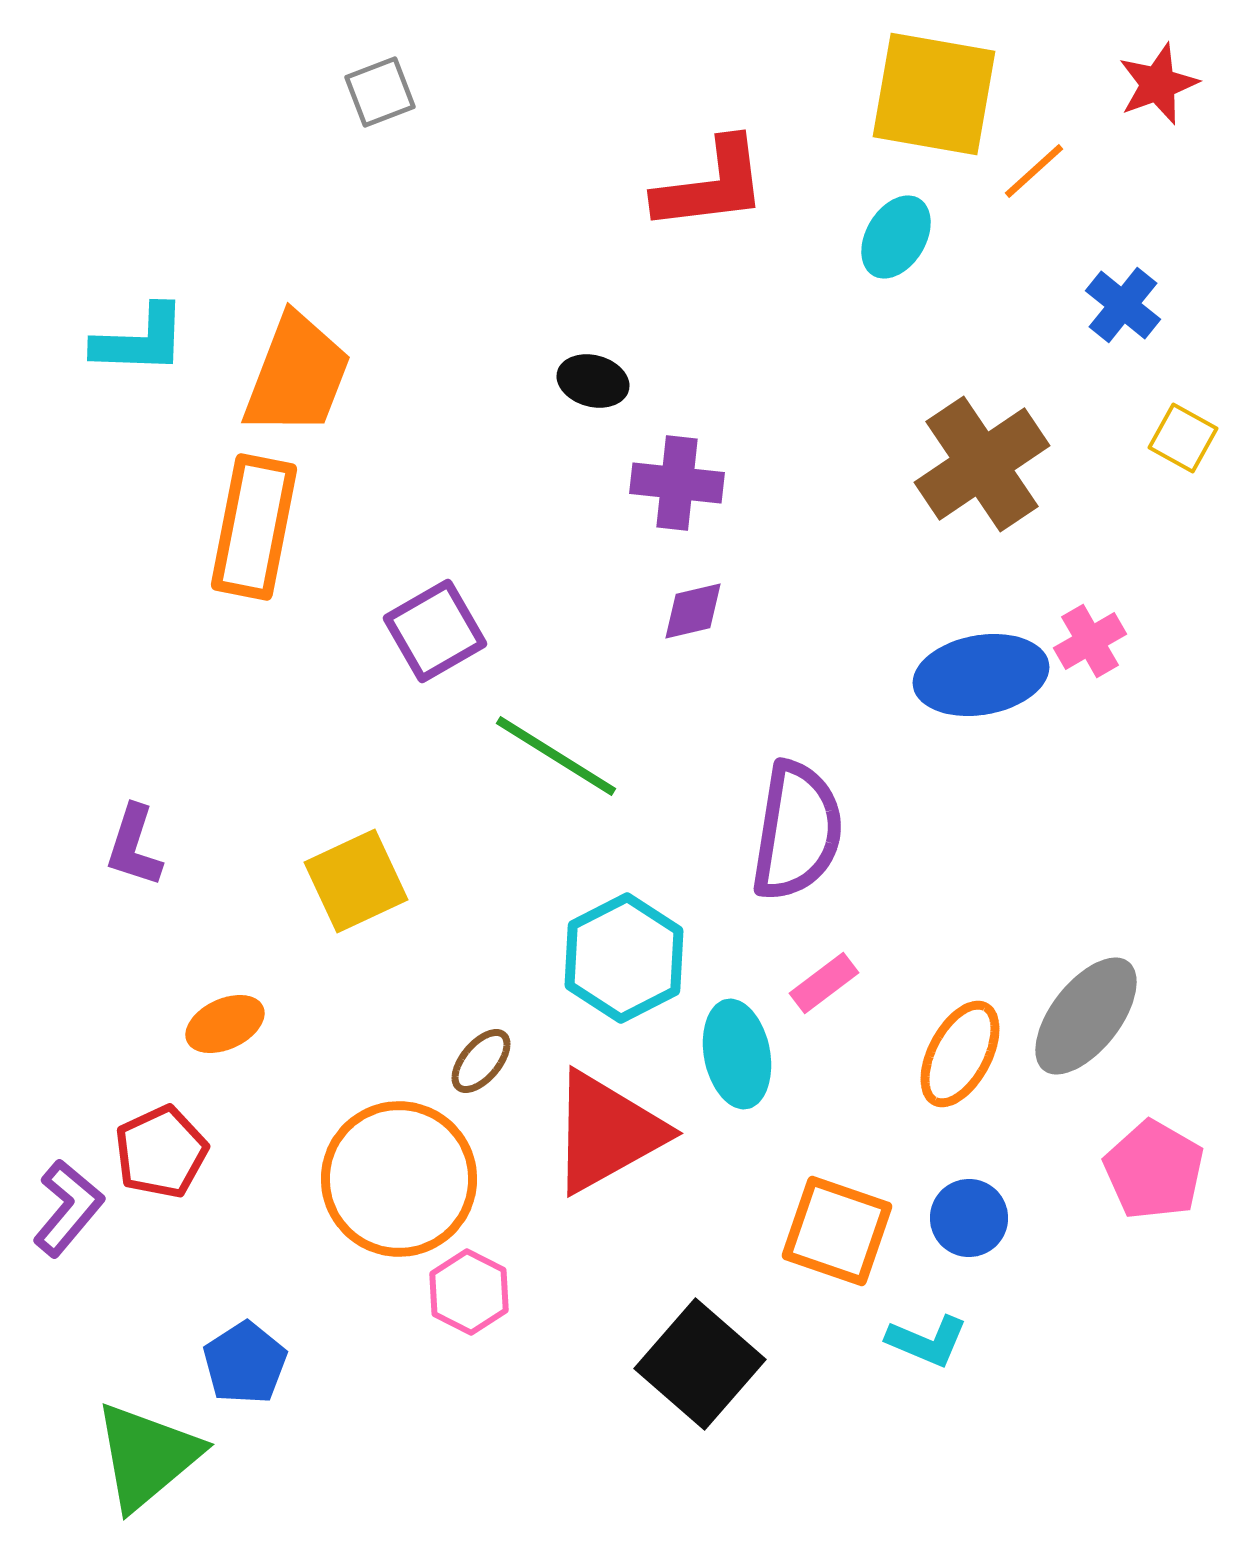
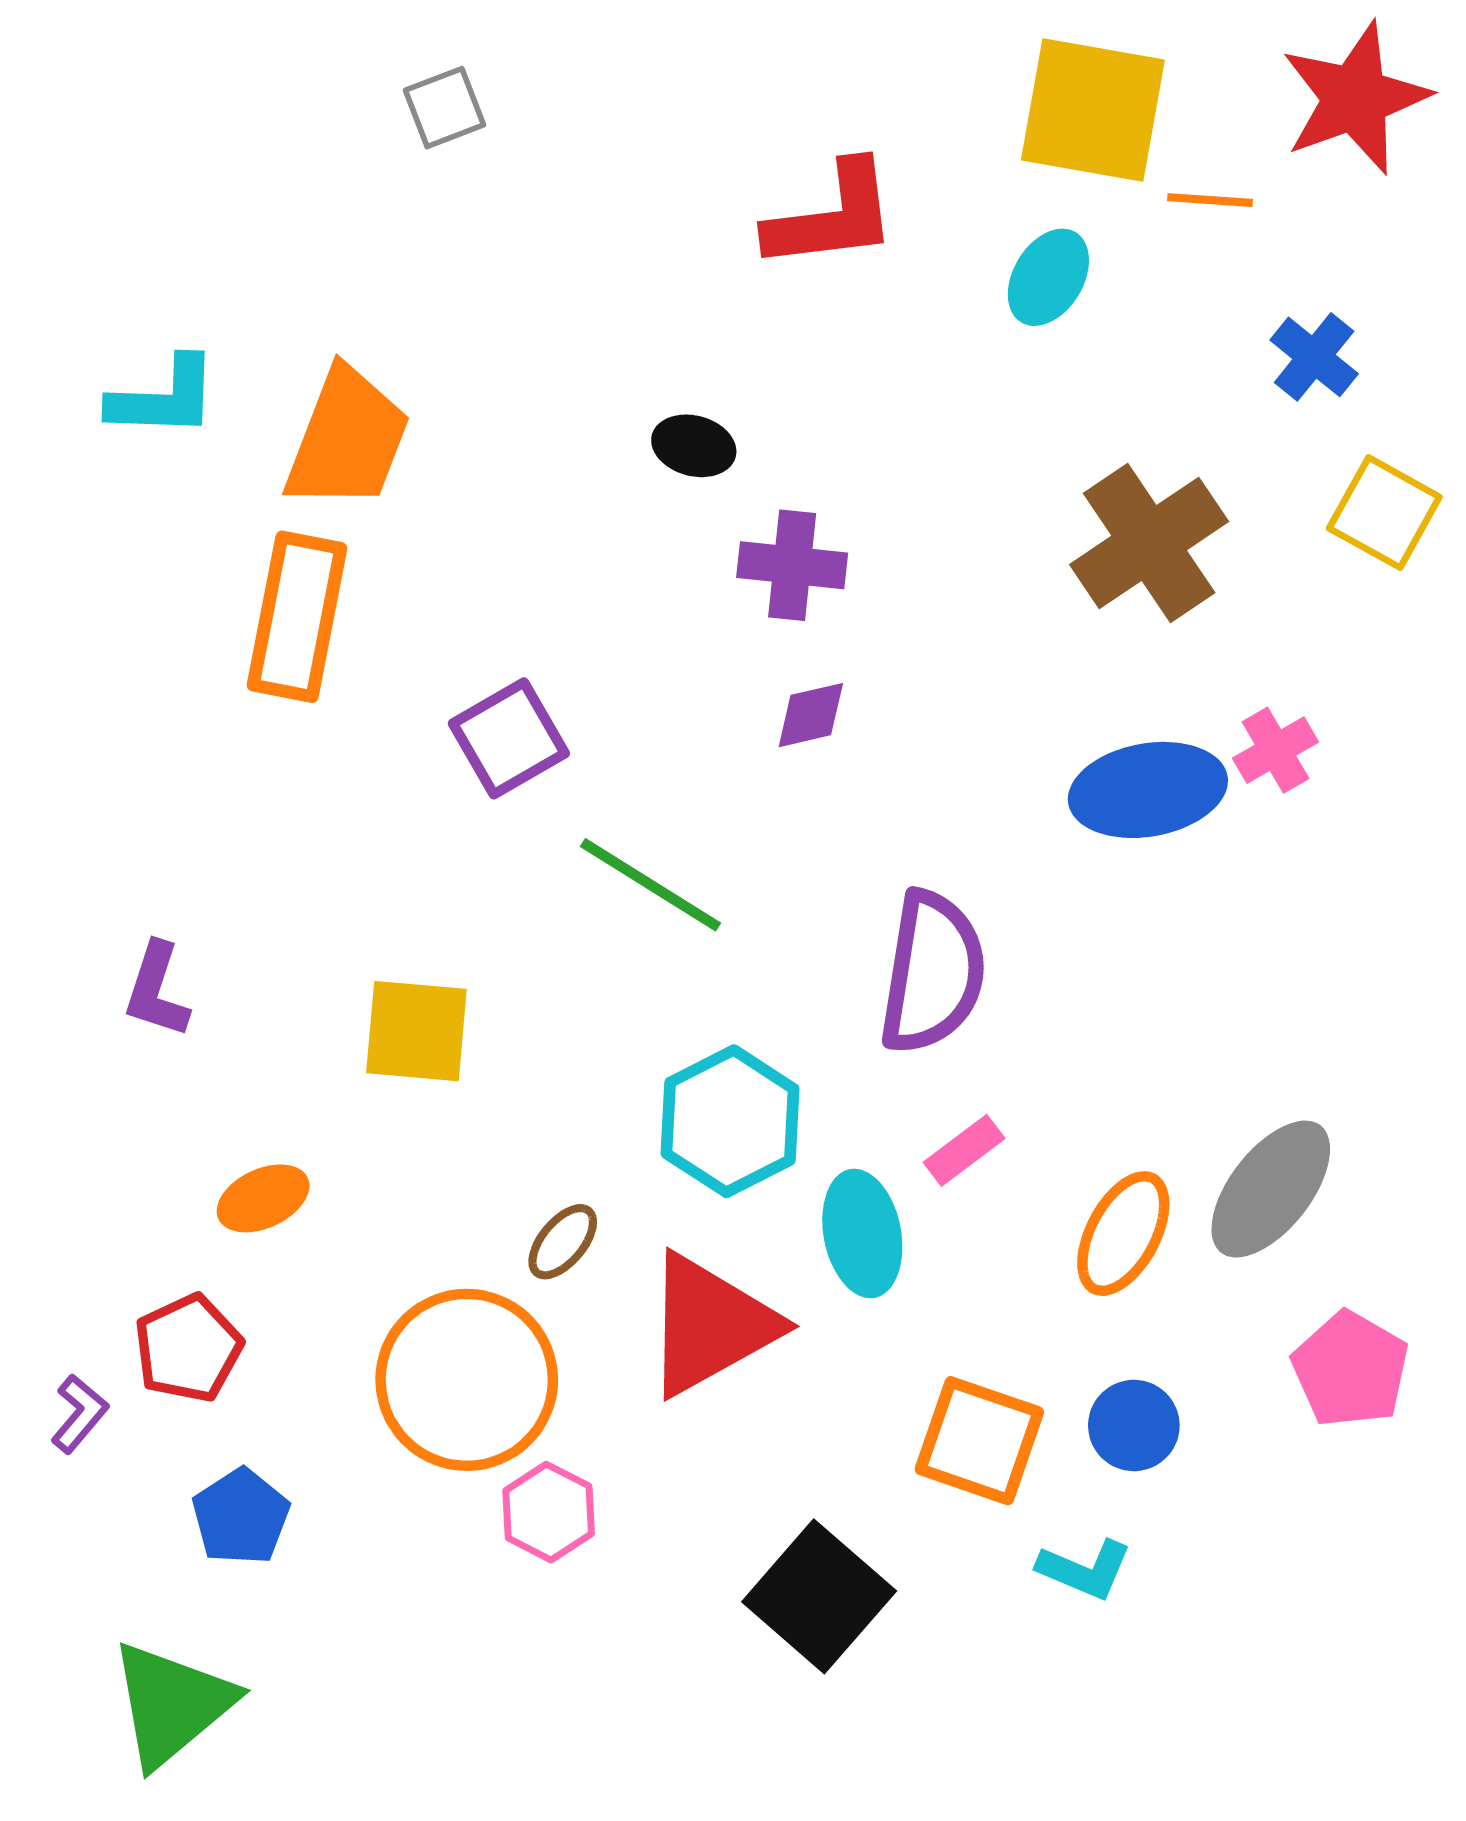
red star: (1158, 84) -> (1355, 98), size x1.6
orange line: (1034, 171) -> (1210, 200), turned 46
yellow square: (1183, 438) -> (1384, 513), size x1.4
yellow square: (356, 881) -> (416, 1031), turned 30
purple L-shape: (68, 1208) -> (79, 1414), size x0.7
blue pentagon: (245, 1363) -> (241, 1517), moved

